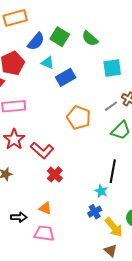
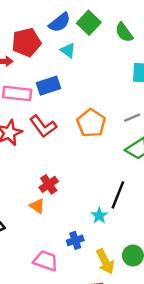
blue rectangle: (66, 77) -> (49, 86), moved
red L-shape: (42, 150) -> (43, 126), moved
orange triangle: (45, 208) -> (37, 206), moved
blue cross: (95, 212) -> (75, 240), moved
pink trapezoid: (44, 233) -> (46, 261), moved

